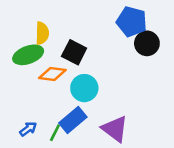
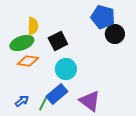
black square: (74, 52) -> (58, 41), turned 36
orange diamond: (52, 74) -> (28, 61), moved

